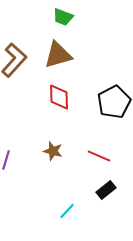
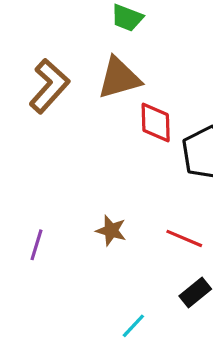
red diamond: (59, 97) -> (156, 123), moved

